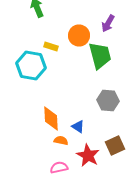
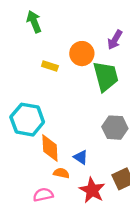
cyan hexagon: (31, 66) -> (27, 120), moved
pink semicircle: (59, 168) -> (43, 195), moved

